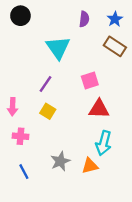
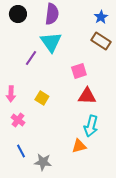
purple semicircle: (84, 19) -> (52, 14), moved, size x1.5
purple line: (46, 84) -> (31, 58), moved
pink cross: (20, 136) -> (18, 120), turned 32
gray star: (60, 161) -> (43, 162), moved, turned 30

